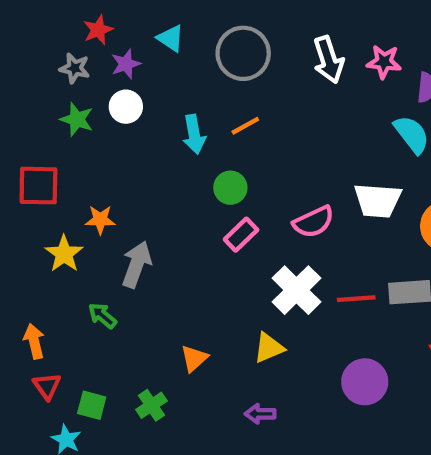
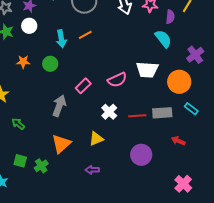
green circle: (230, 188) -> (50, 64), moved
orange star: (100, 220) -> (23, 62), moved
gray arrow: (137, 264) -> (59, 106), moved
white cross: (296, 290) -> (109, 112), size x0.7
orange triangle: (194, 358) -> (61, 144), size x1.5
green square: (92, 405) -> (20, 161), moved

